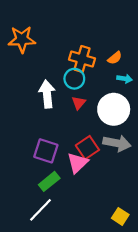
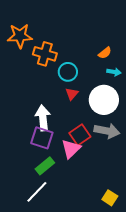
orange cross: (82, 59) -> (45, 54), moved
white arrow: (47, 94) -> (43, 118), moved

